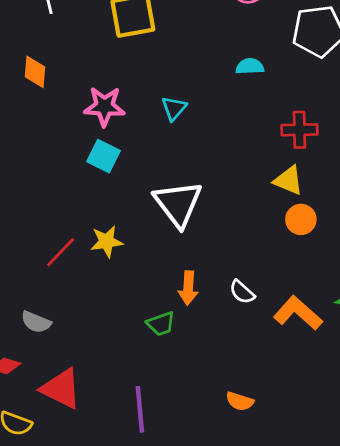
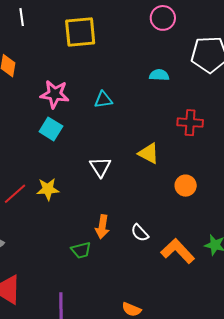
cyan triangle: (174, 108) -> (103, 100), turned 36
yellow triangle: (289, 180) -> (149, 153), moved
white triangle: (178, 204) -> (100, 167), size x0.6

